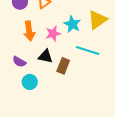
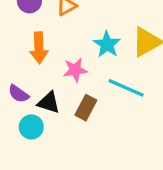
pink star: (53, 34) -> (75, 70), moved
black triangle: (45, 56) -> (49, 103), moved

